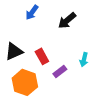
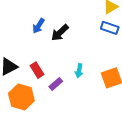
blue arrow: (32, 12) -> (38, 26), moved

